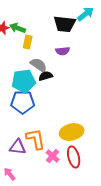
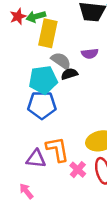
green arrow: (18, 28) -> (36, 16), turned -35
yellow rectangle: (28, 42) -> (48, 33), size x1.6
purple semicircle: (63, 51) -> (90, 54), moved

